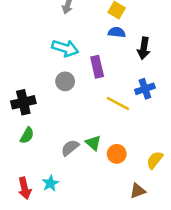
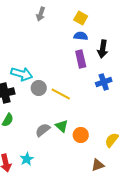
cyan arrow: (65, 48) -> (22, 74), moved
purple rectangle: (97, 67) -> (81, 59), moved
gray circle: (65, 81) -> (39, 88), moved
yellow line: (118, 104) -> (61, 94), moved

